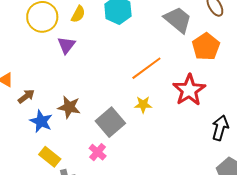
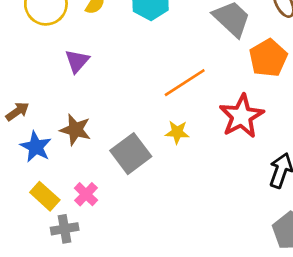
purple triangle: (66, 45) -> (77, 61), moved
pink cross: (98, 152) -> (86, 194), moved

